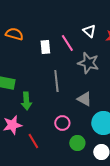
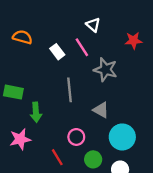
white triangle: (89, 31) -> (93, 25), moved
white rectangle: (45, 47) -> (57, 52), turned -32
red line: (33, 141) -> (57, 157), moved

